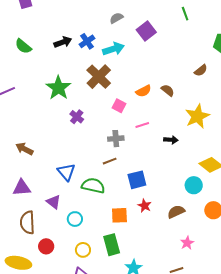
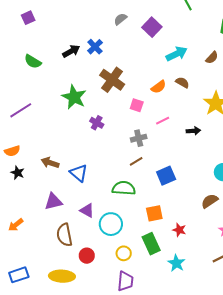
cyan arrow: (113, 49) -> (177, 54), moved
blue triangle: (66, 172) -> (79, 173), moved
red star: (145, 206) -> (179, 230), moved
cyan circle: (75, 219) -> (111, 224), size x1.5

